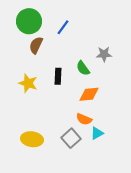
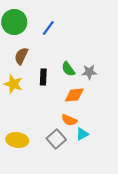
brown semicircle: (36, 45) -> (21, 56), moved
gray star: (104, 54) -> (89, 72), moved

